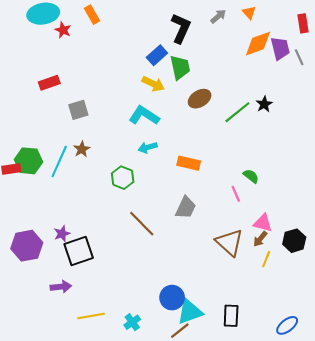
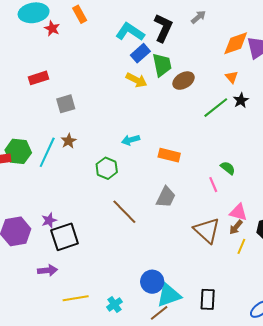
orange triangle: (249, 13) -> (232, 77), moved
brown ellipse: (200, 99) -> (184, 81), moved
cyan L-shape: (144, 115) -> (130, 32), moved

